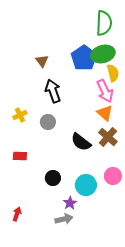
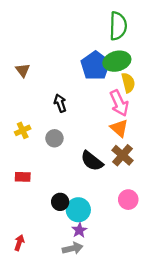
brown triangle: (42, 61) -> (23, 70), moved
black arrow: (53, 91) -> (60, 103), size x0.7
cyan circle: (86, 185) -> (78, 210), moved

